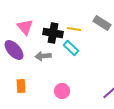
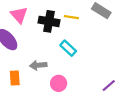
cyan rectangle: (71, 48) -> (68, 48), moved
gray arrow: (43, 56) -> (38, 65), moved

